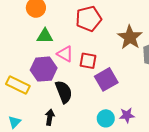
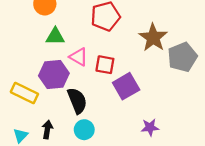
black arrow: (50, 117) -> (47, 130), moved
cyan circle: (106, 118) -> (84, 130), moved

